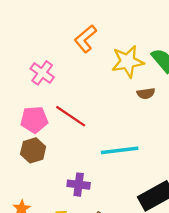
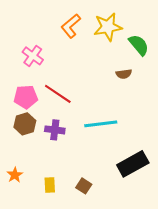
yellow star: (128, 62) -> (108, 27), moved
purple cross: (79, 185) -> (55, 130), moved

